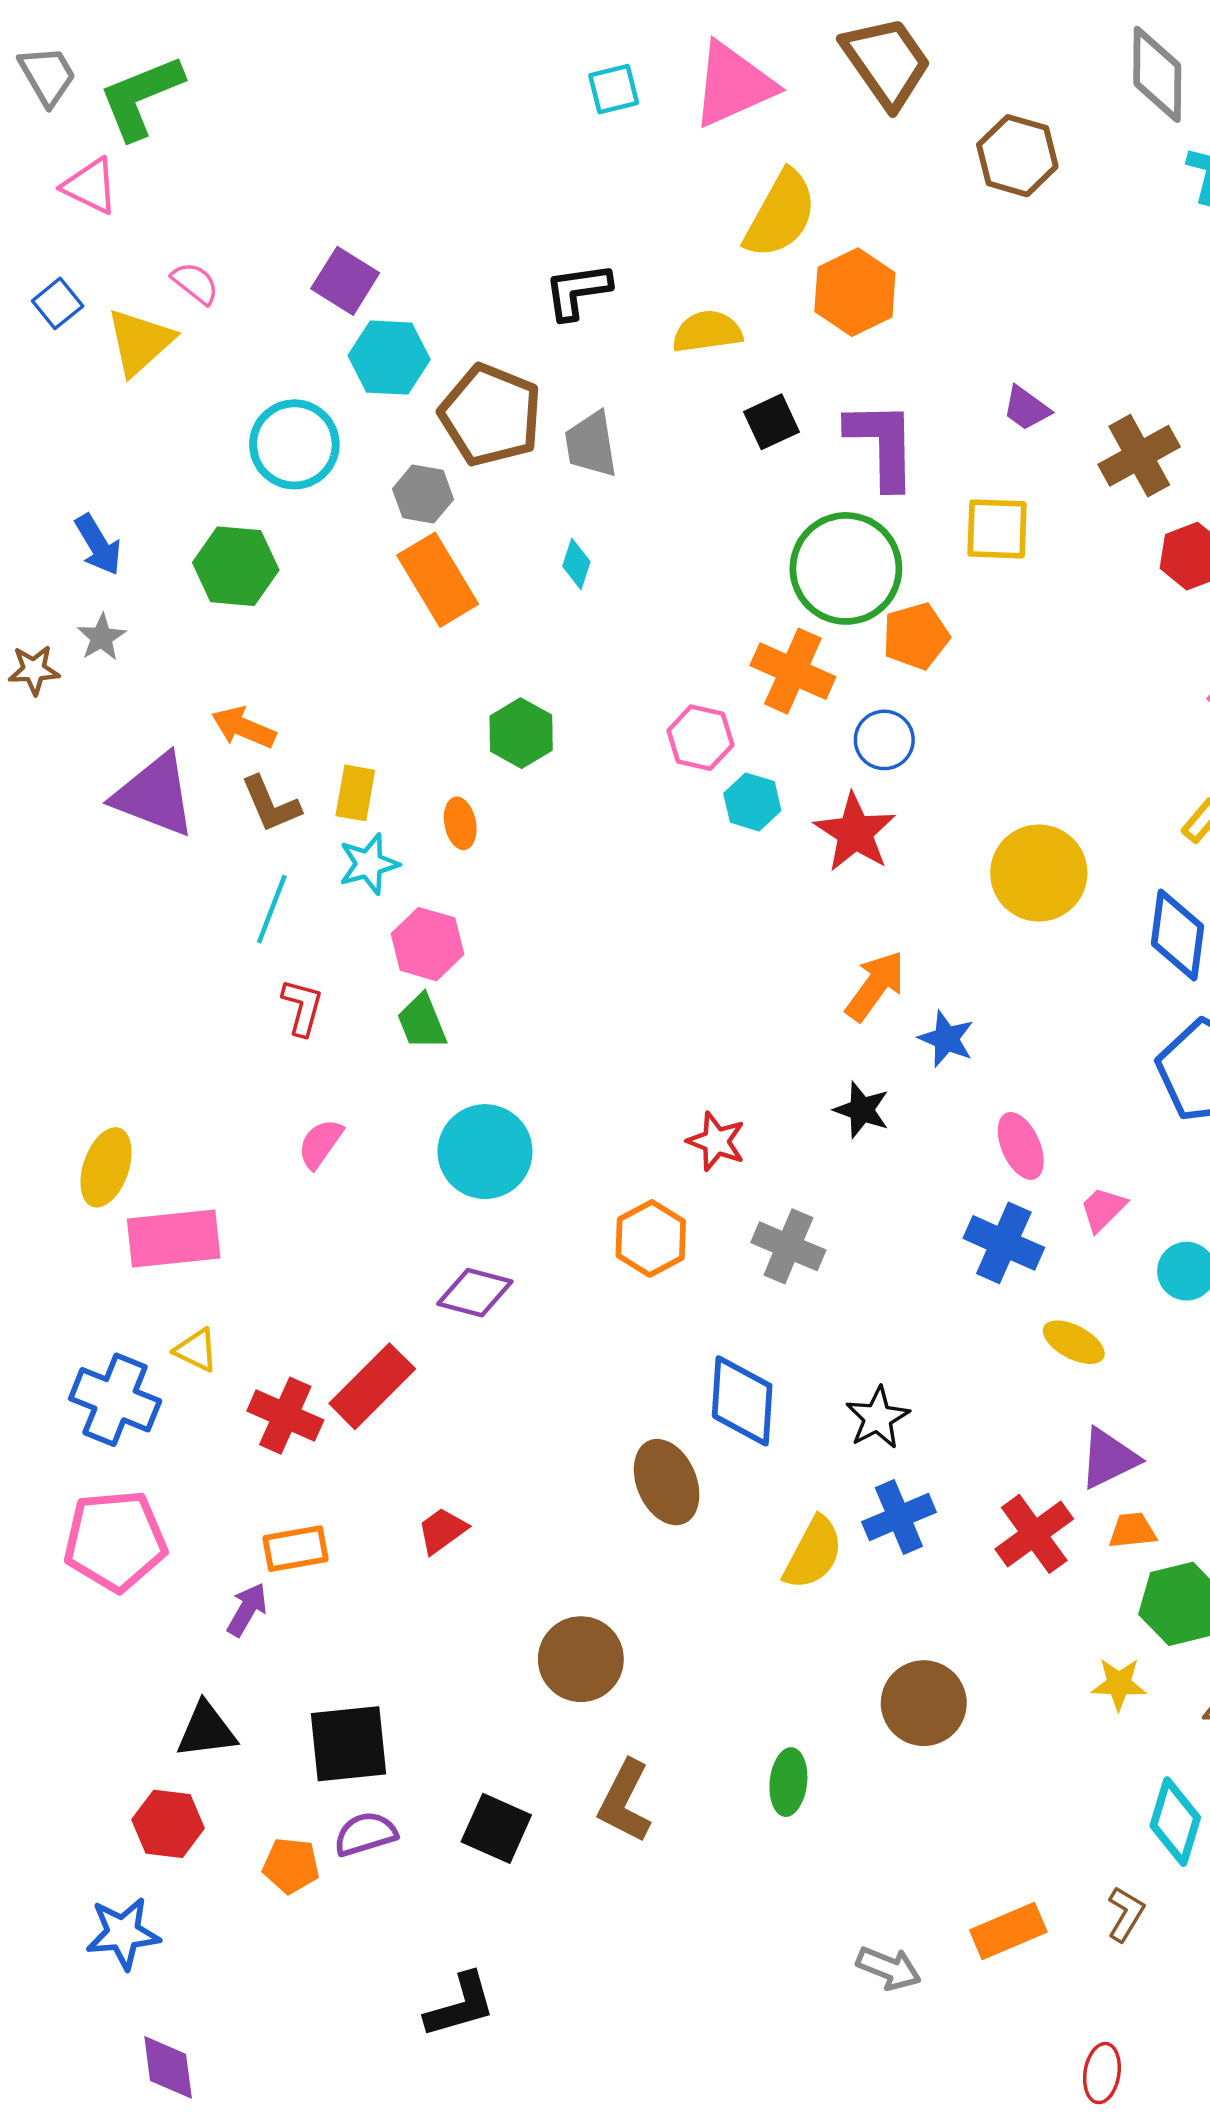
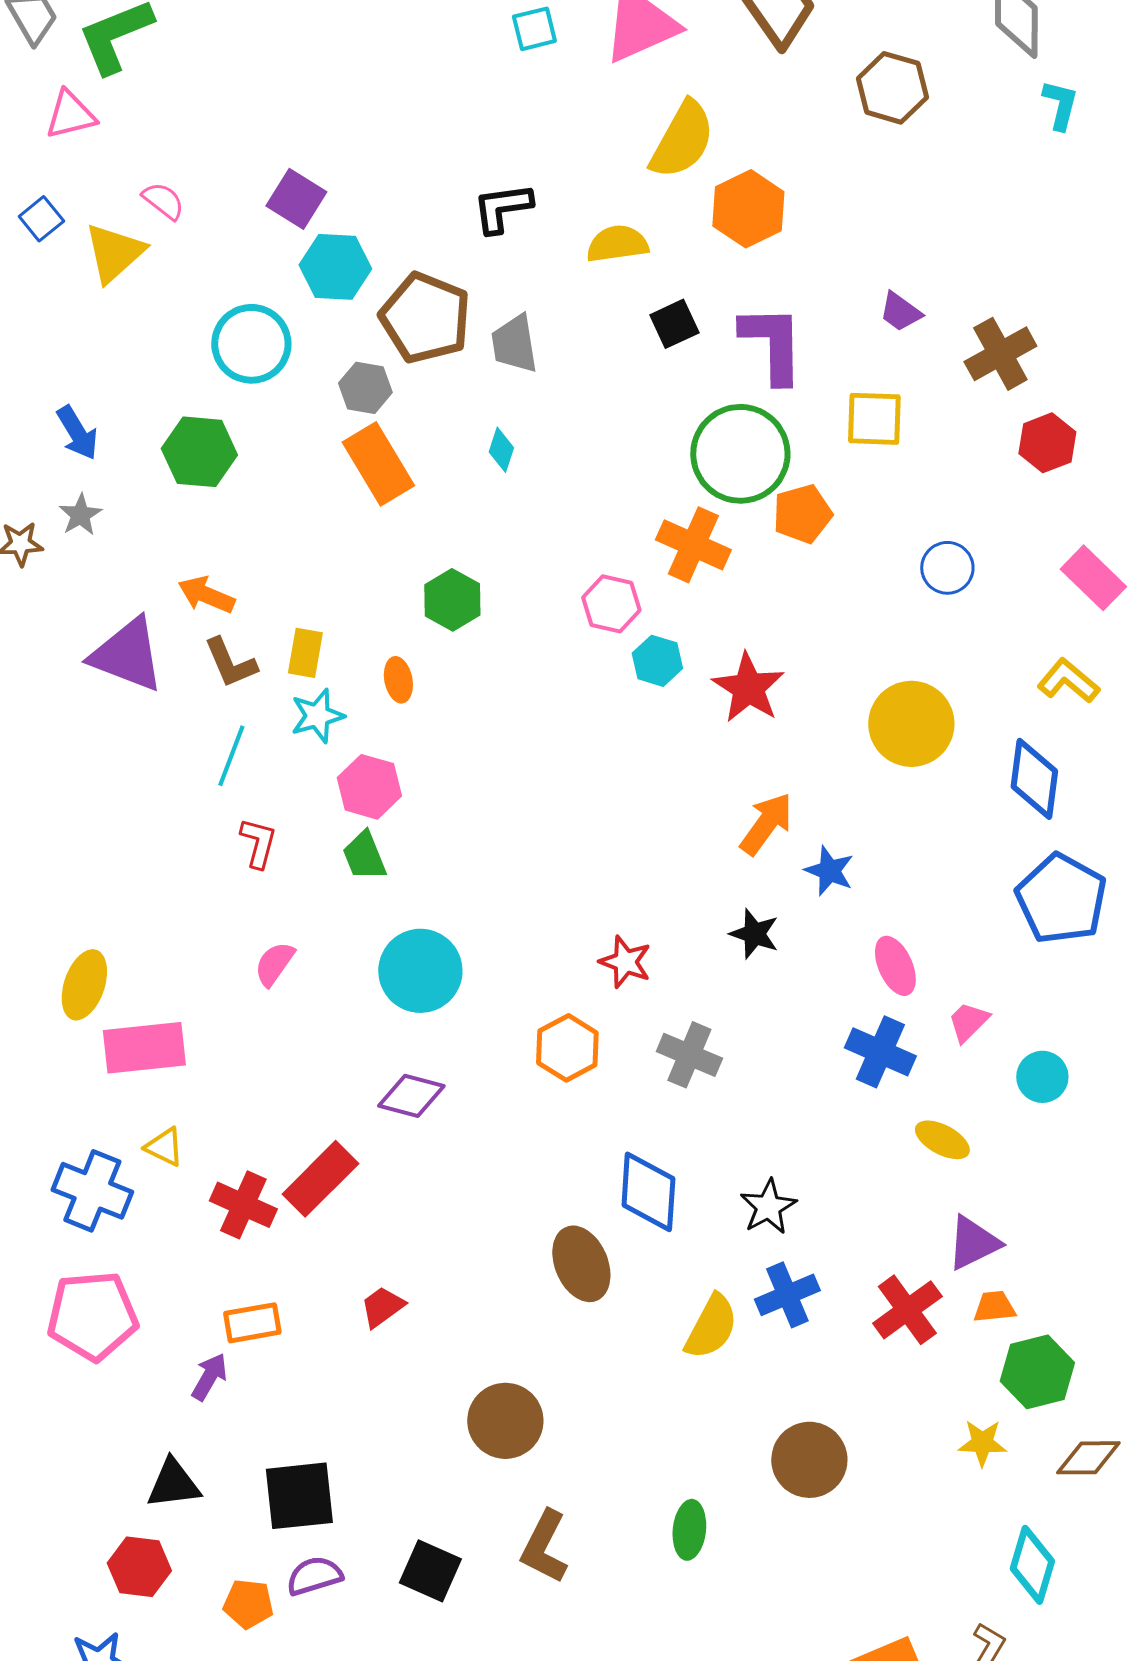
pink triangle: (90, 186) -> (70, 115), turned -40
blue circle: (884, 740) -> (947, 568), moved

